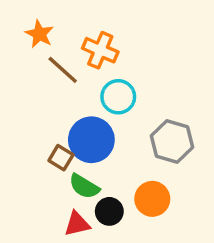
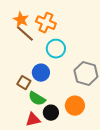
orange star: (39, 34) -> (21, 20), moved
blue circle: (91, 140) -> (41, 73), size x0.7

